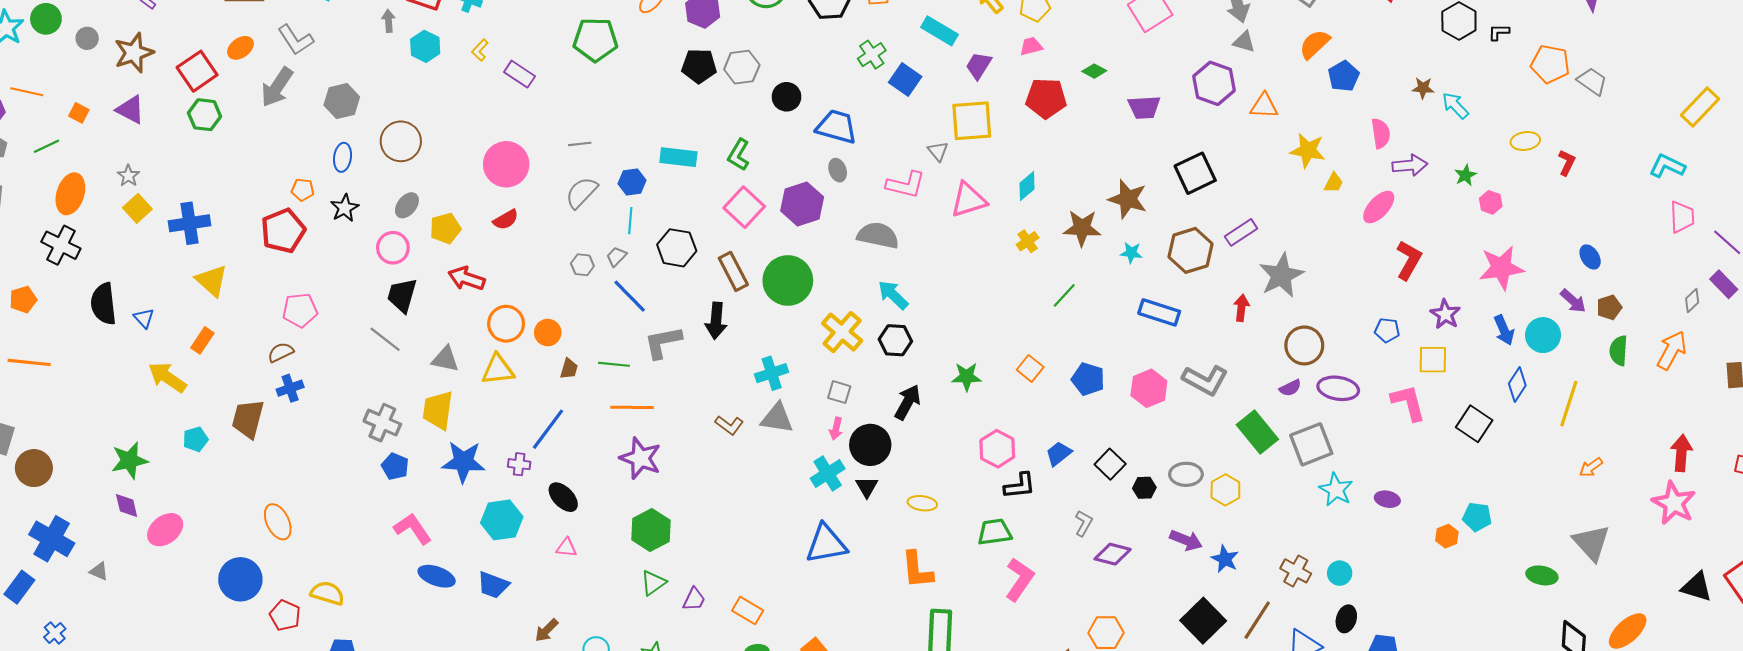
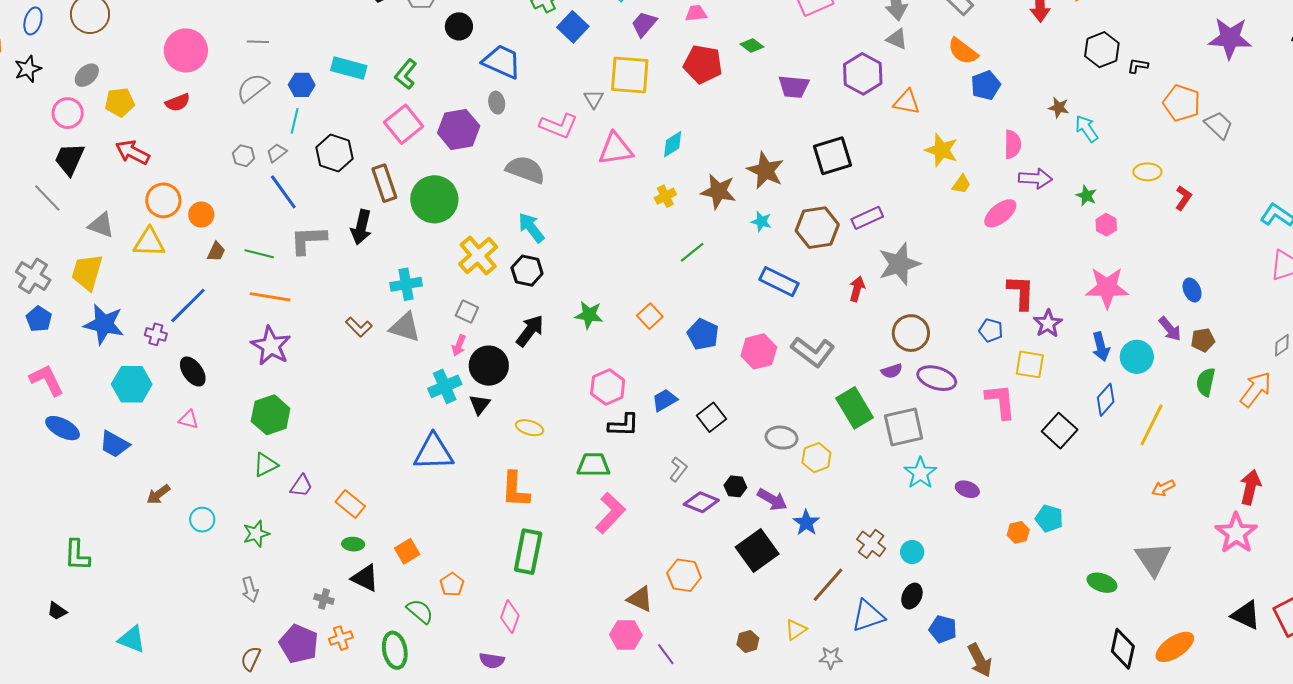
orange semicircle: (1315, 44) -> (963, 51), turned -108
green star: (1465, 175) -> (1086, 196), turned -30
red L-shape: (1409, 260) -> (1021, 292), moved, turned -36
black hexagon: (1144, 488) -> (735, 486), moved
black square: (1203, 621) -> (757, 550), moved

